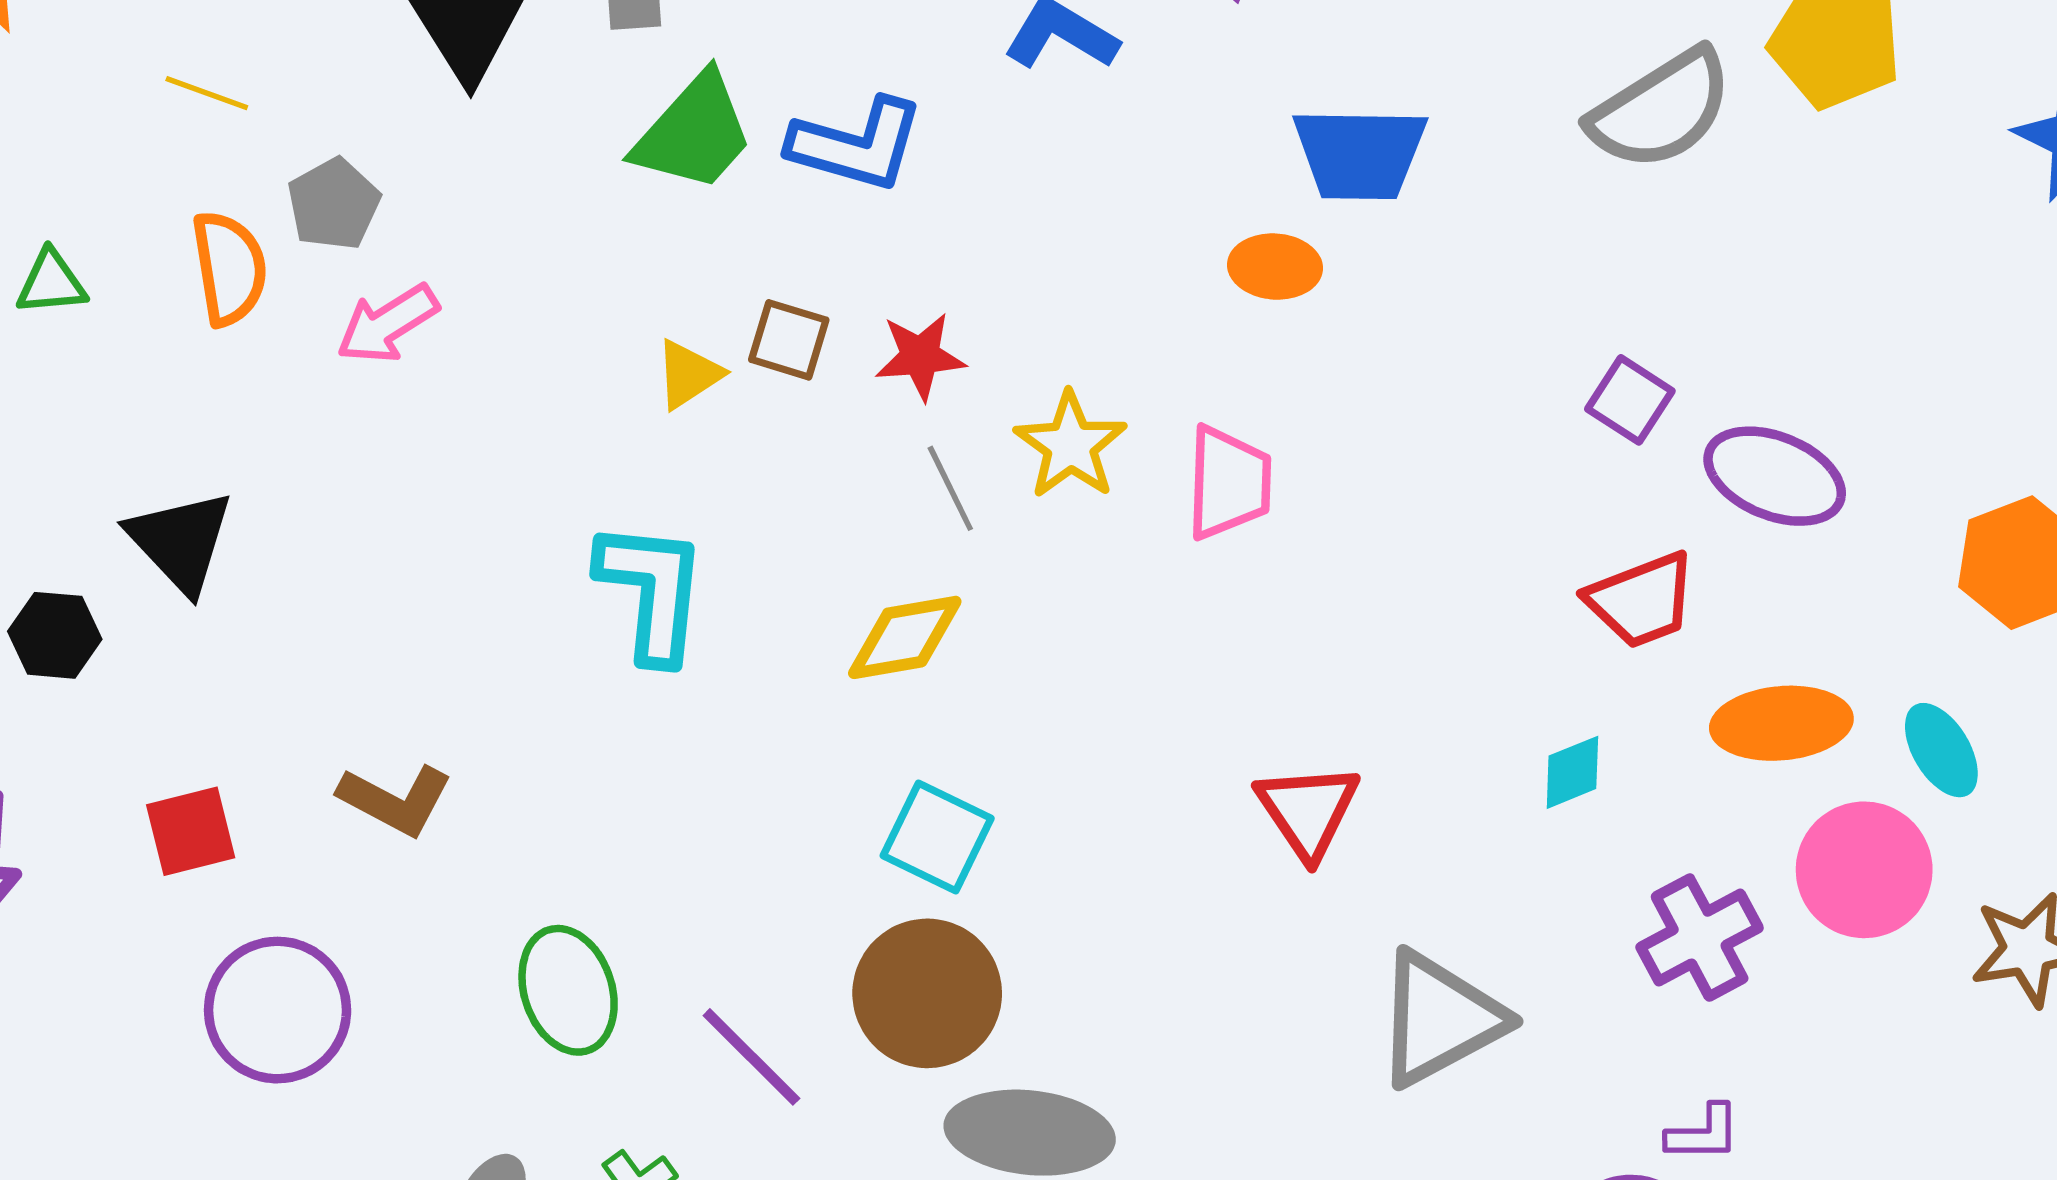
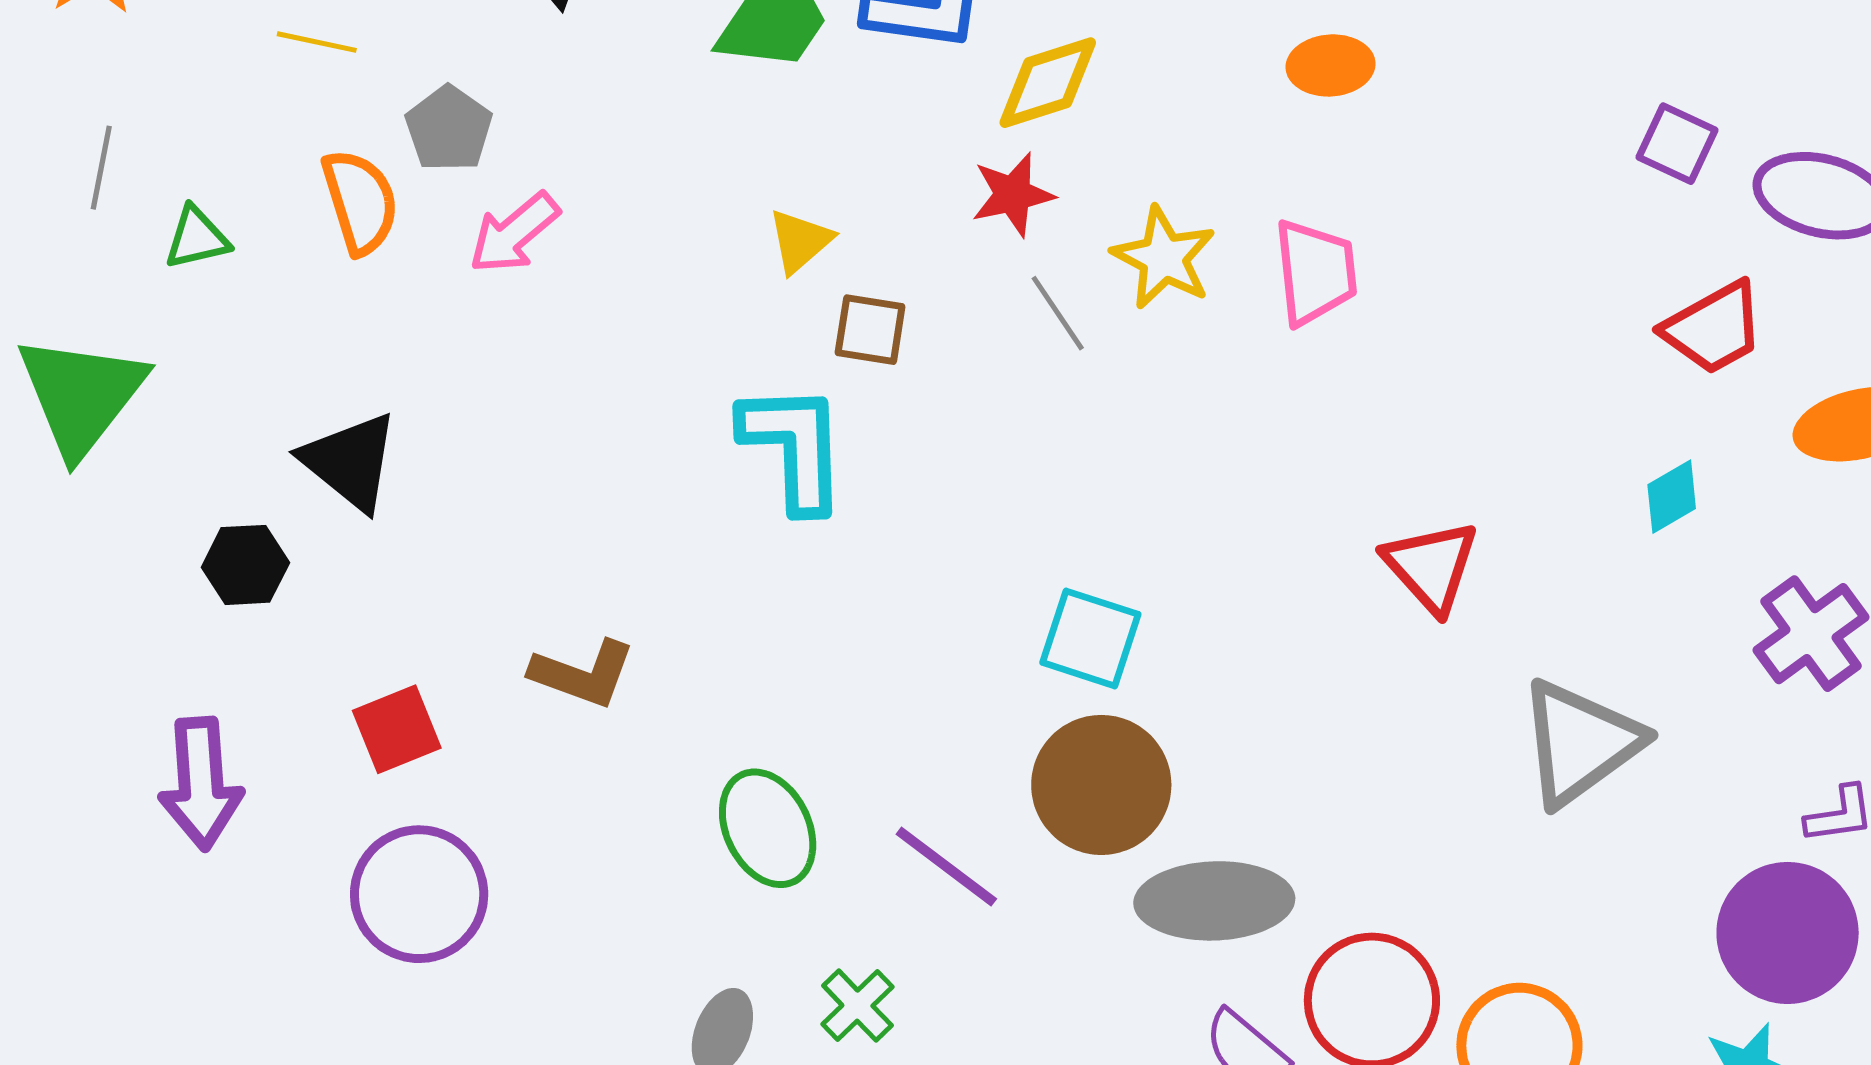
brown square: (789, 340) -> (870, 330), moved
yellow diamond: (905, 637) -> (1048, 83), moved
purple circle: (278, 1010) -> (419, 894), moved

